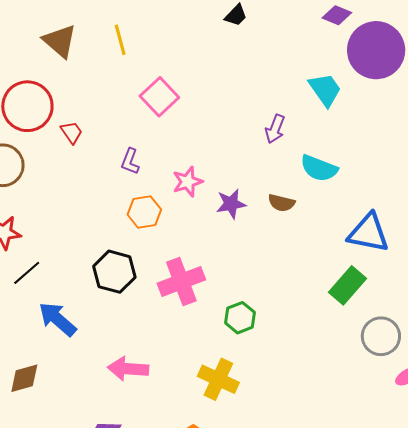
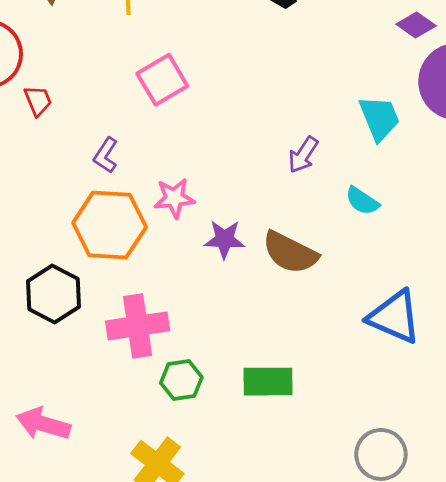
cyan semicircle: (319, 168) -> (362, 201), moved, size x0.7
brown semicircle: (281, 203) -> (290, 253), size x1.6
orange hexagon: (144, 212) -> (110, 225), size x1.6
green rectangle: (348, 285) -> (268, 382), moved, turned 36
green hexagon: (240, 318) -> (181, 380), moved

